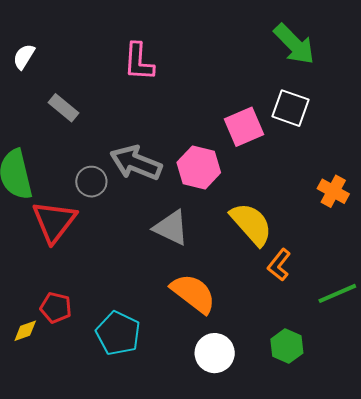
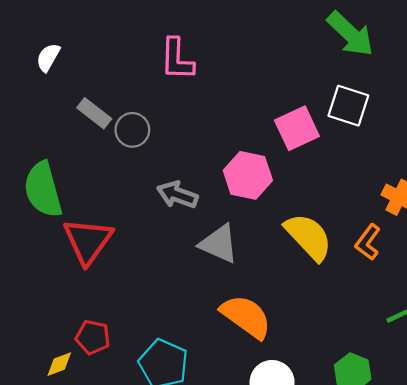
gray arrow: (136, 163) -> (177, 195), moved, size x0.7
gray circle: (91, 182) -> (132, 130), moved
orange L-shape: (279, 265) -> (368, 242), moved

